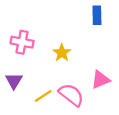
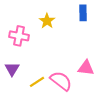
yellow star: (62, 53) -> (47, 21), moved
pink triangle: (100, 80) -> (86, 68), turned 30

